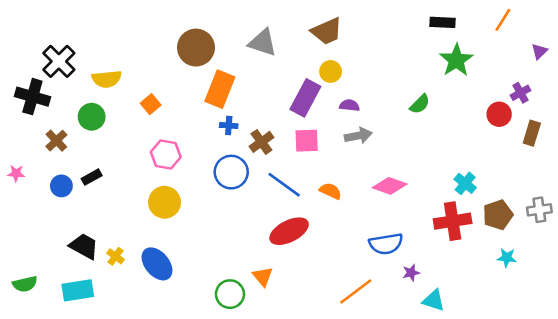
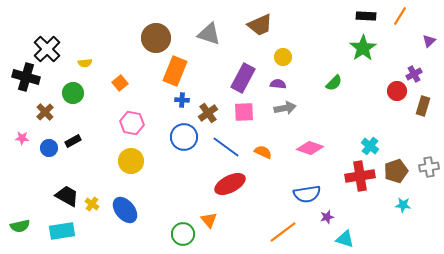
black rectangle: (443, 22) -> (366, 16), moved
yellow circle: (331, 71) -> (283, 57), moved
yellow semicircle: (107, 79) -> (85, 63), size x0.6
pink star: (16, 173) -> (22, 138), moved

